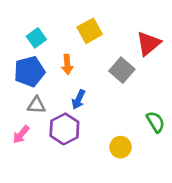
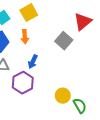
yellow square: (90, 31) -> (29, 13), moved
green semicircle: (156, 122) -> (80, 106), moved

